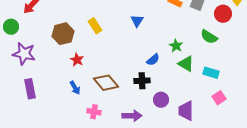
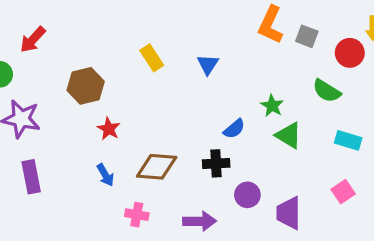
yellow rectangle: (95, 26) -> (152, 58), moved
cyan rectangle: (211, 73) -> (348, 140), moved
brown diamond: (106, 83) -> (157, 167), turned -45

